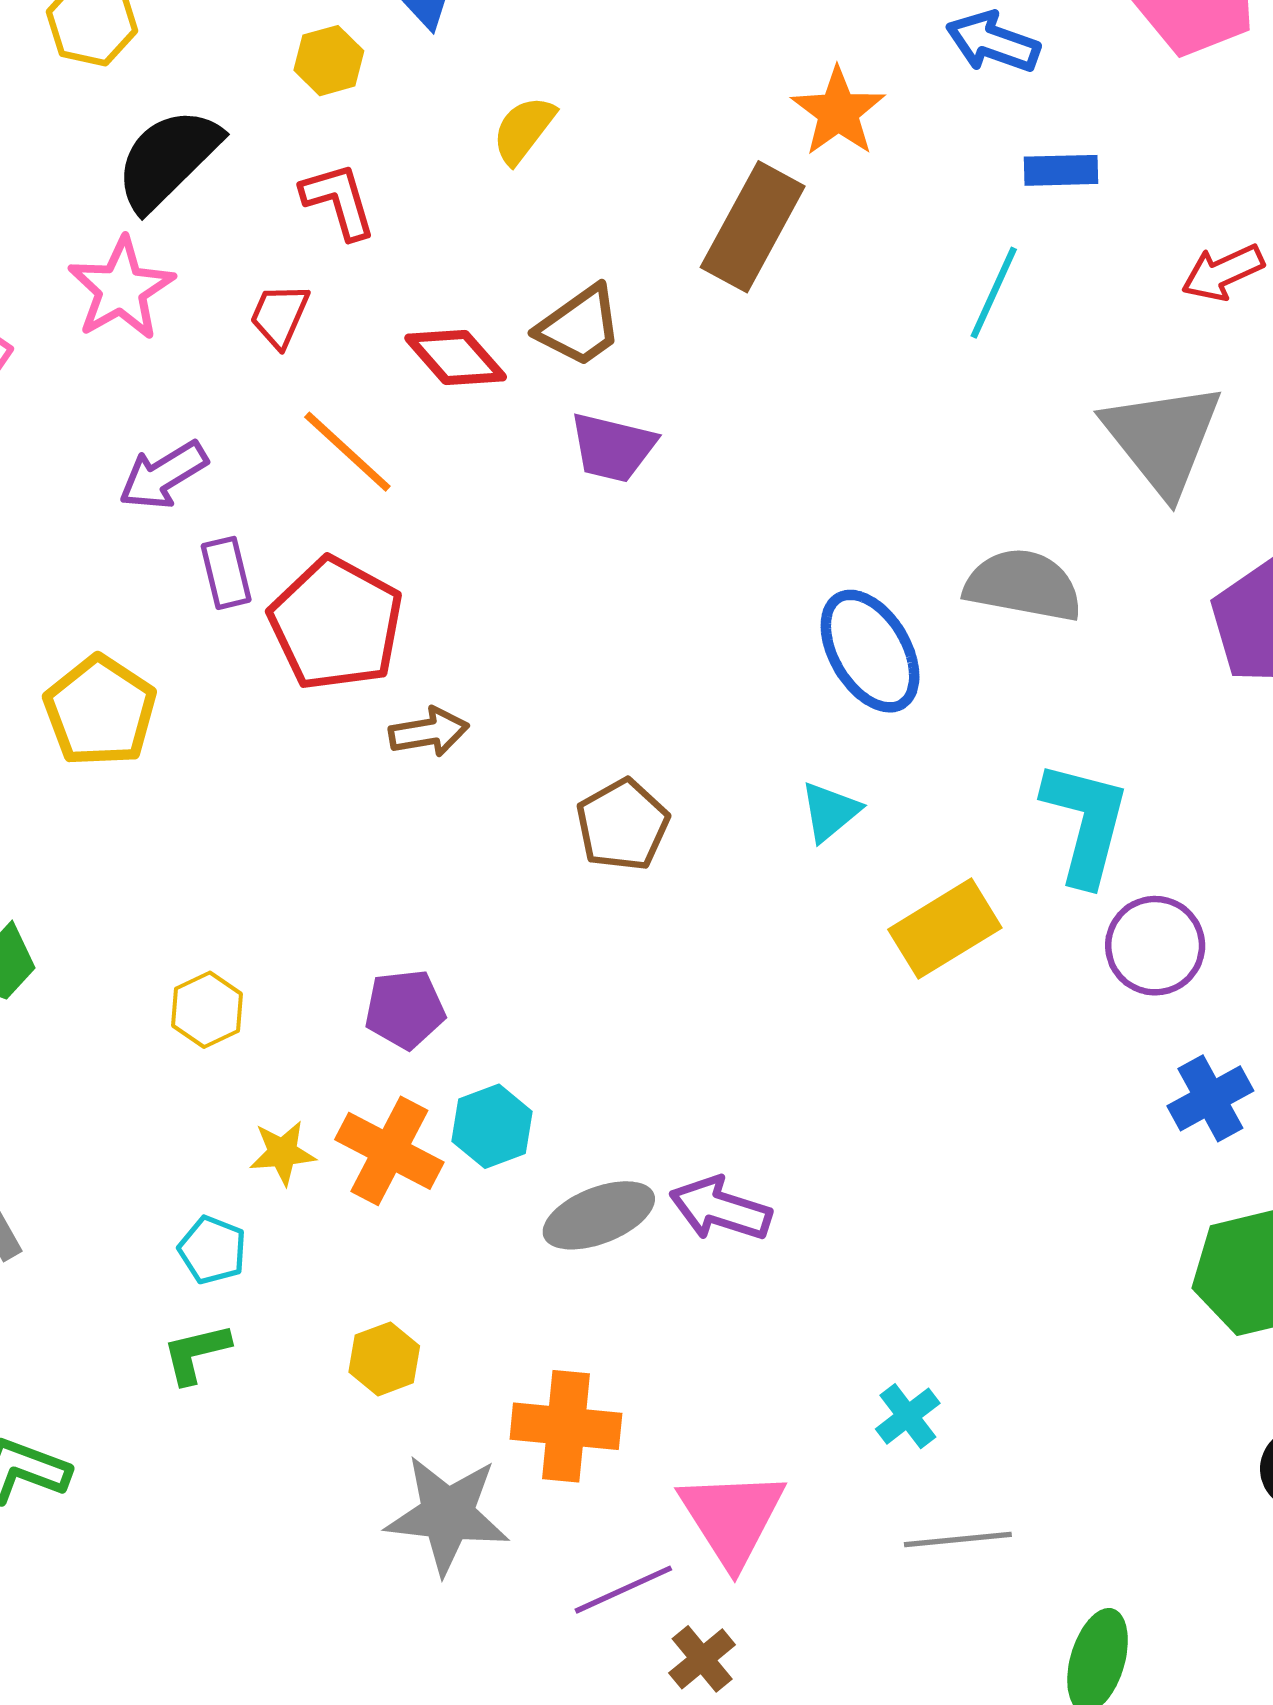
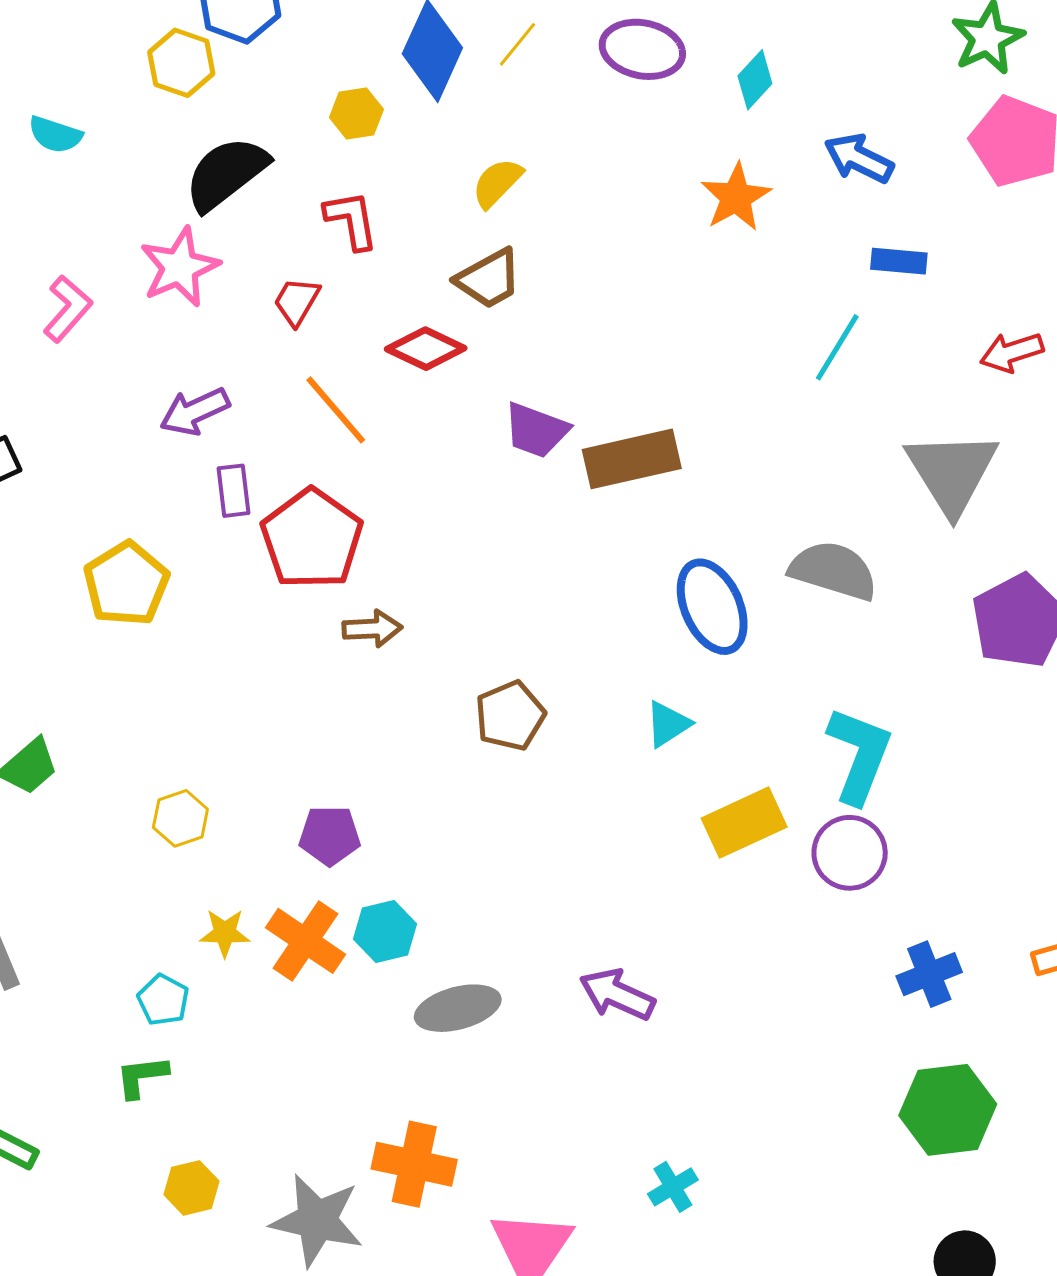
brown rectangle: (753, 227) -> (632, 459), moved, turned 42
brown trapezoid: (580, 326) -> (489, 279), moved
red diamond: (456, 357) -> (426, 349), turned -30
purple circle: (1155, 946) -> (850, 853), moved
purple arrow: (720, 1209) -> (617, 994), moved
yellow hexagon: (384, 1359) -> (192, 1188), moved

